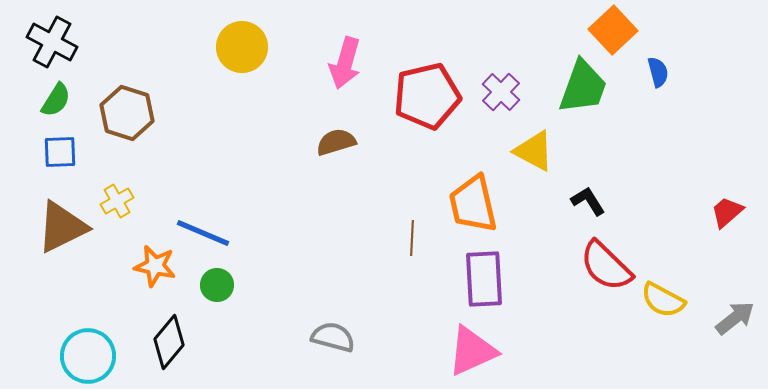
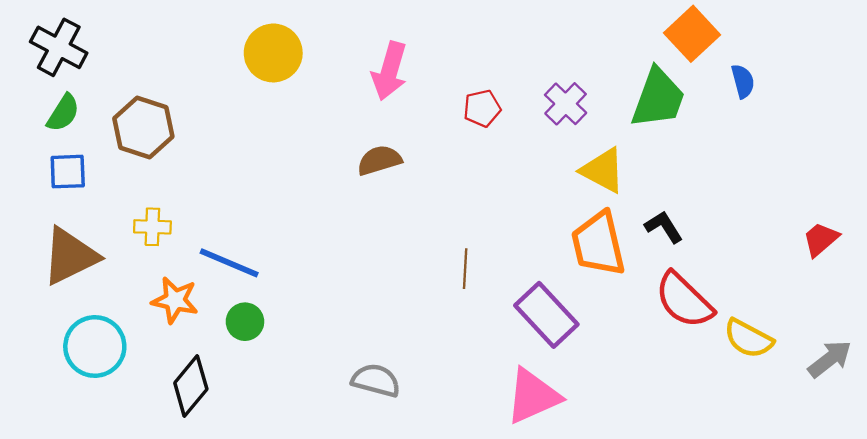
red pentagon: (427, 96) -> (482, 108), size x0.5
yellow cross: (117, 201) -> (152, 227), moved, turned 32
orange trapezoid: (473, 204) -> (598, 244), moved
purple rectangle: (484, 279) -> (546, 315), turned -40
cyan circle: (88, 356) -> (95, 347), moved

